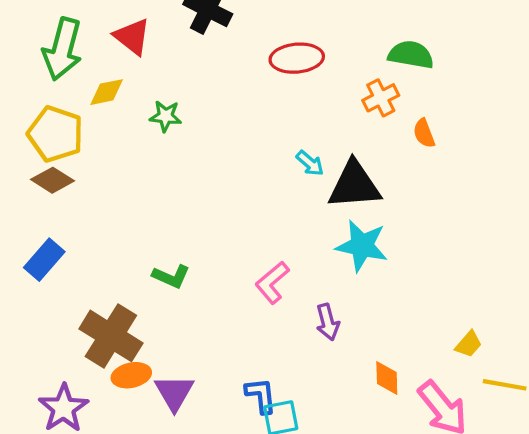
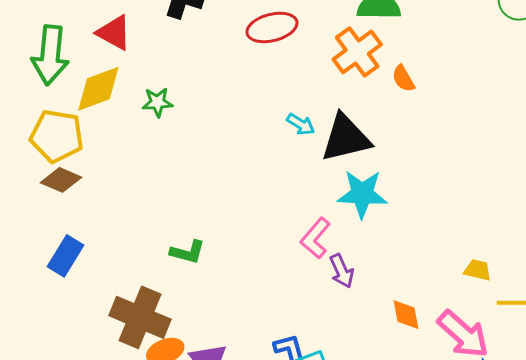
yellow diamond: (107, 92) -> (98, 89), size x1.5
orange cross: (381, 98) -> (357, 52), size x1.4
pink L-shape: (272, 283) -> (315, 238), moved
yellow trapezoid: (469, 344) -> (478, 270), turned -108

